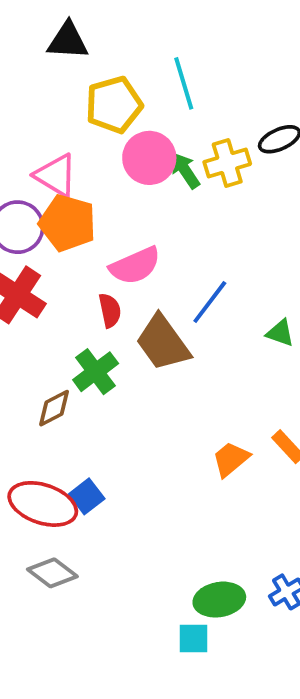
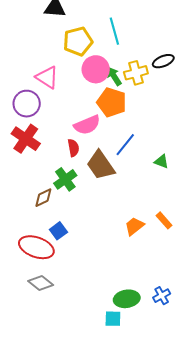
orange pentagon: (68, 223) -> (112, 102), moved
blue square: (87, 496) -> (58, 231), moved

